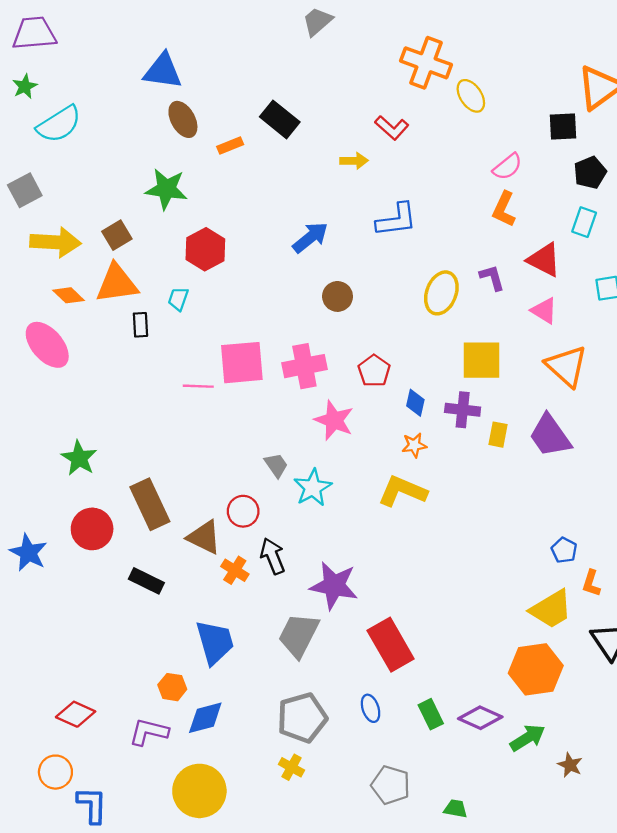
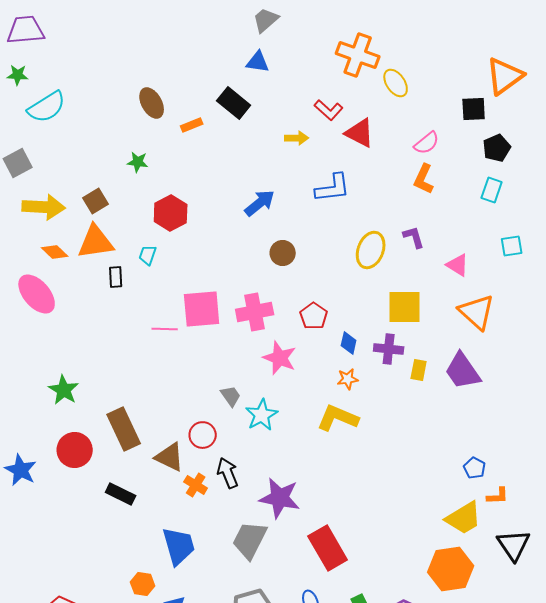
blue triangle: (163, 71) -> (258, 62), moved, size x0.7
green star: (25, 86) -> (18, 75), turned 30
green star: (166, 189) -> (138, 162), size x0.6
red triangle: (544, 260) -> (360, 133), moved
orange L-shape: (591, 583) -> (498, 496), turned -110

